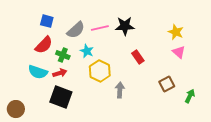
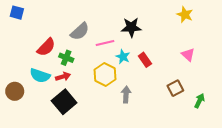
blue square: (47, 21) -> (17, 13), moved
pink line: (100, 28) -> (105, 43), moved
yellow star: (176, 32) -> (185, 15), moved
cyan star: (87, 51) -> (123, 57), moved
black square: (61, 97) -> (64, 102), turned 30
brown circle: (16, 109) -> (15, 91), moved

